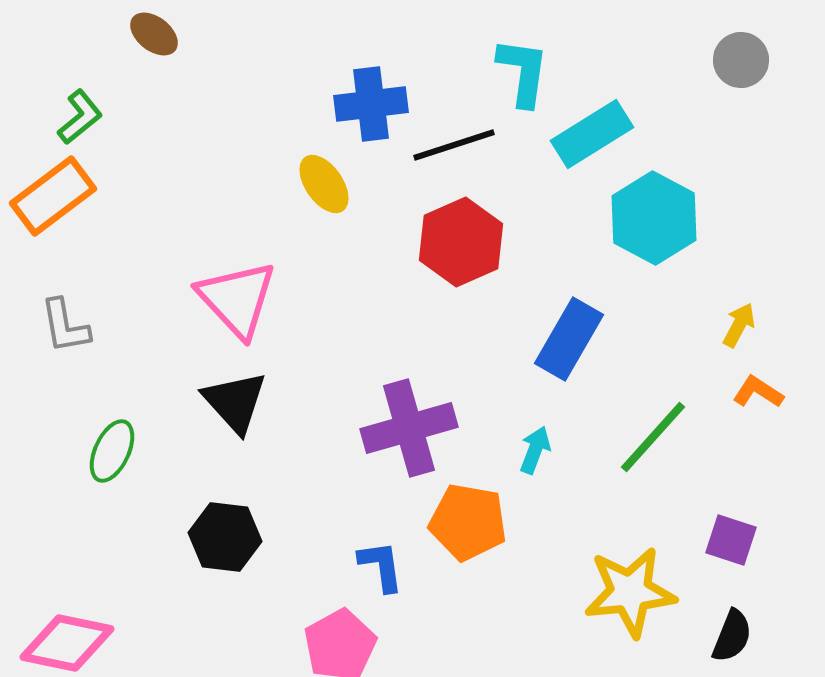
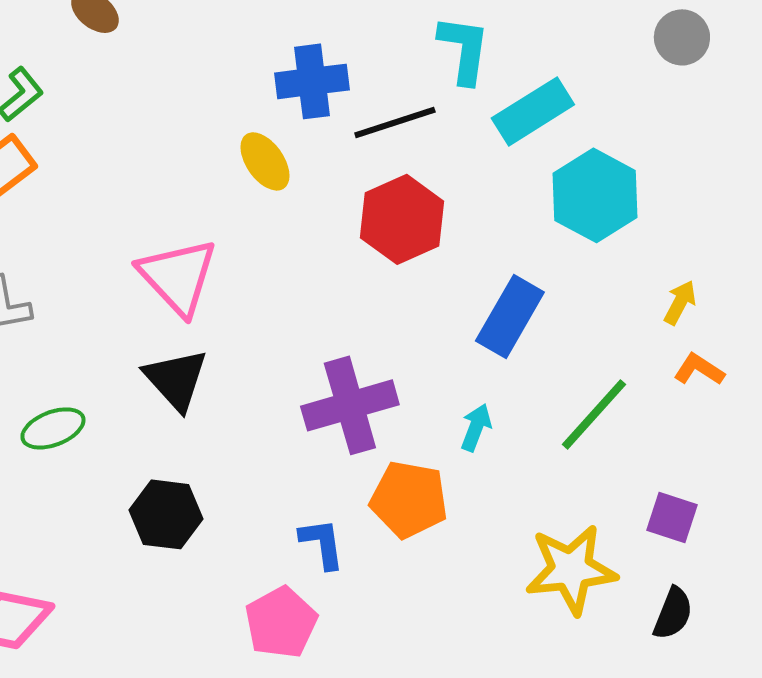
green ellipse: (112, 451) -> (53, 428), turned 44

